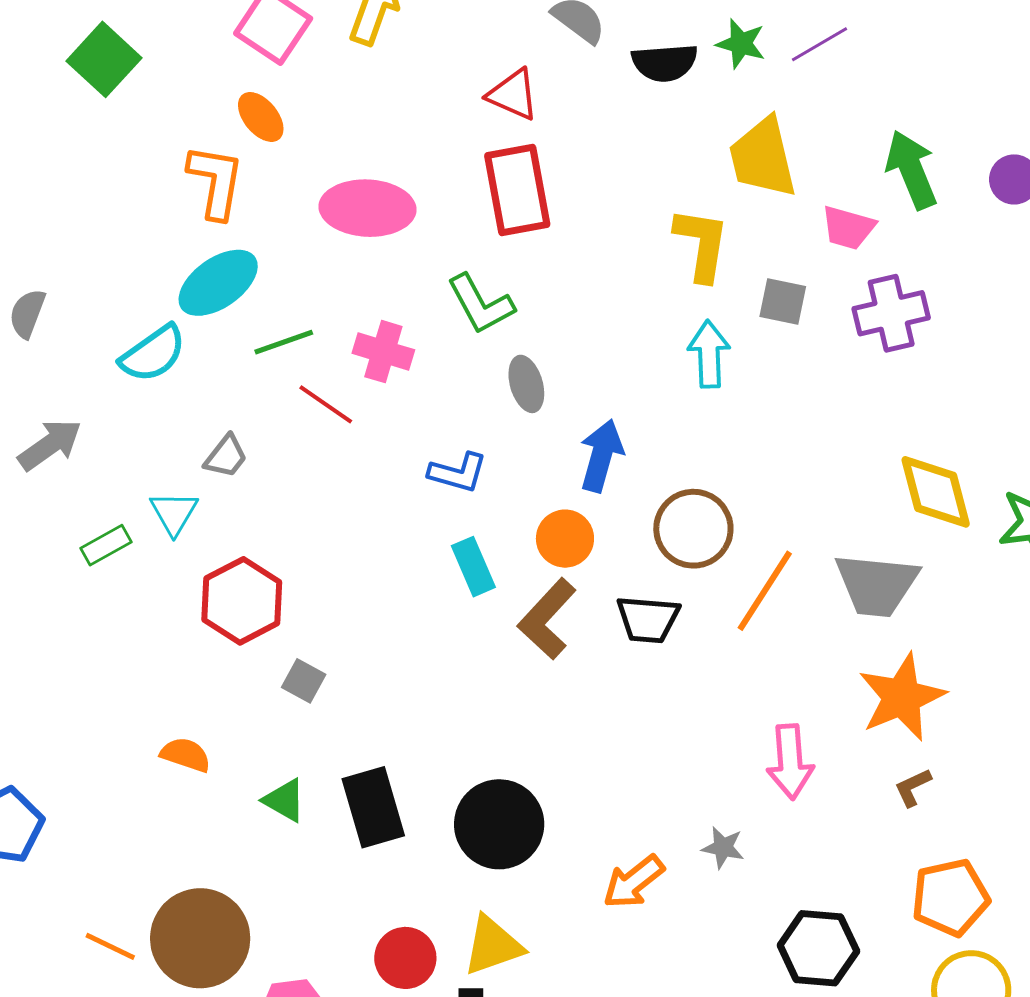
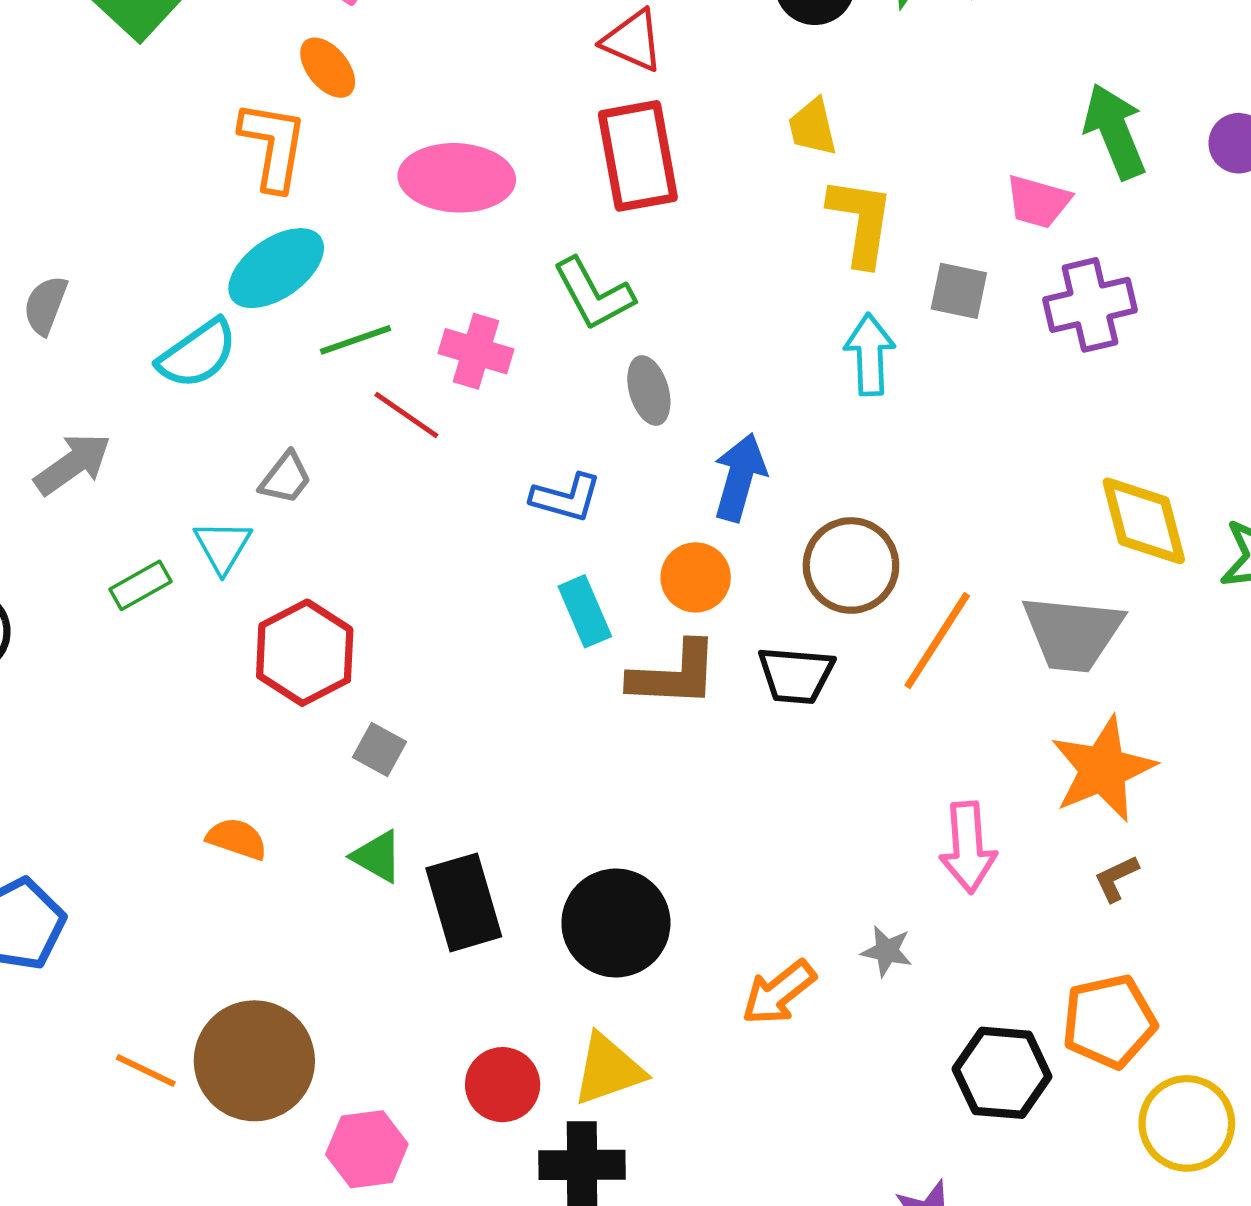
yellow trapezoid: (763, 158) -> (813, 127), moved, size x0.6
brown L-shape: (547, 619) -> (674, 675), turned -130
green triangle: (284, 800) -> (377, 857), moved
orange pentagon: (950, 897) -> (1109, 1021), moved

